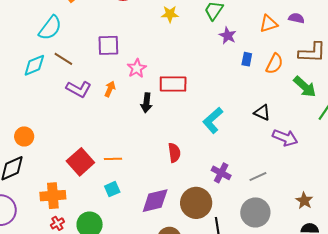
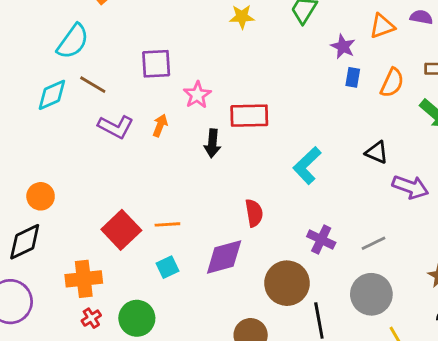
purple star: (228, 36) -> (343, 46), moved
purple diamond: (155, 201) -> (224, 257), moved

